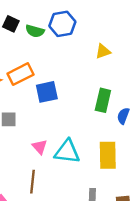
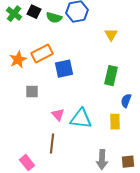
yellow triangle: (103, 51) -> (111, 35), turned -40
blue semicircle: (123, 116) -> (126, 101), moved
yellow rectangle: (108, 155) -> (115, 122), size x0.7

